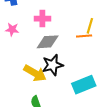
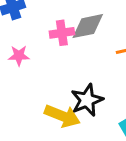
gray diamond: (48, 42) -> (88, 26), moved

